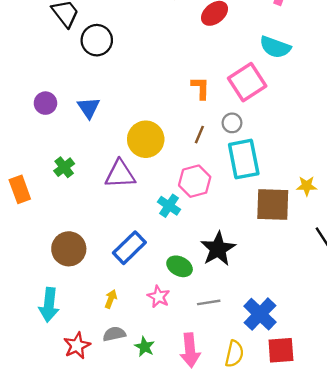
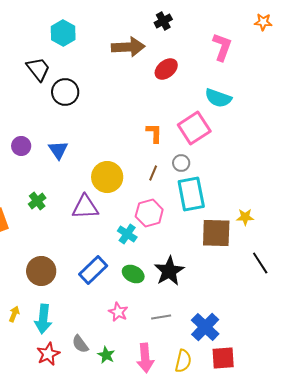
green ellipse: (180, 266) -> (133, 274), moved
yellow arrow: (111, 299) -> (14, 314), moved
cyan arrow: (49, 305) -> (43, 319), moved
gray semicircle: (114, 334) -> (80, 344), turned -114

